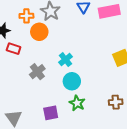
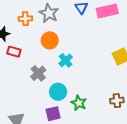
orange circle: (39, 32) -> (50, 40), moved
cyan circle: (72, 81) -> (58, 92), moved

